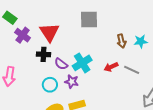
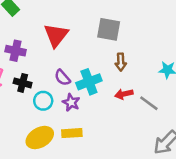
purple cross: (23, 35) -> (16, 51), moved, turned -35
brown arrow: (121, 41) -> (121, 62), moved
black cross: (44, 54) -> (23, 83), moved

